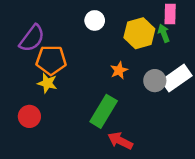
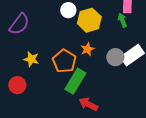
yellow hexagon: (139, 33) -> (89, 20), moved
orange pentagon: (51, 60) -> (64, 61), moved, turned 30

